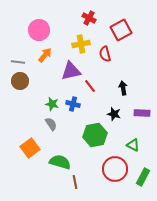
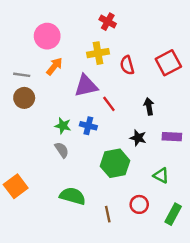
red square: (121, 30) -> (168, 63), moved
orange square: (30, 148) -> (16, 186), moved
red circle: (115, 169) -> (139, 204), size x0.6
brown line: (75, 182) -> (108, 214), moved

